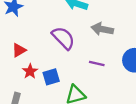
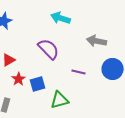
gray arrow: (102, 29) -> (97, 41), moved

